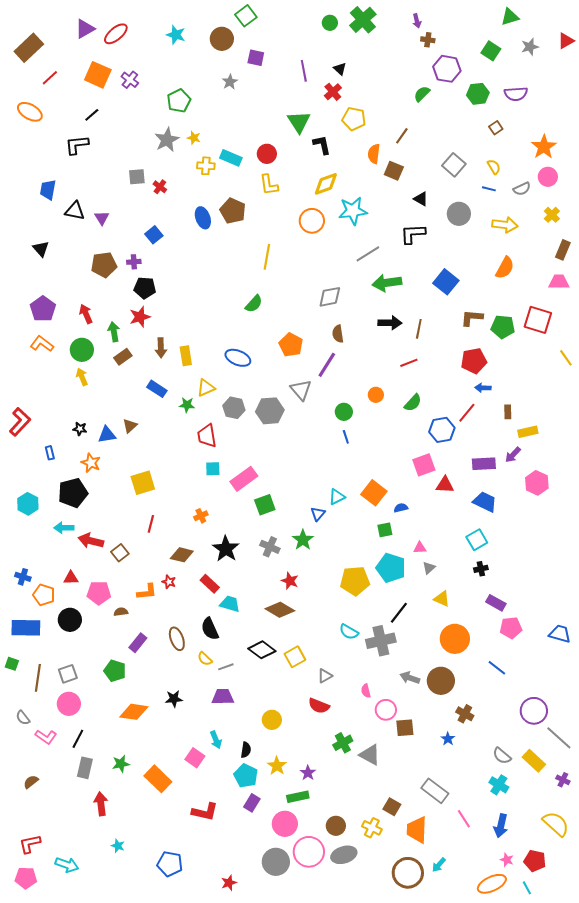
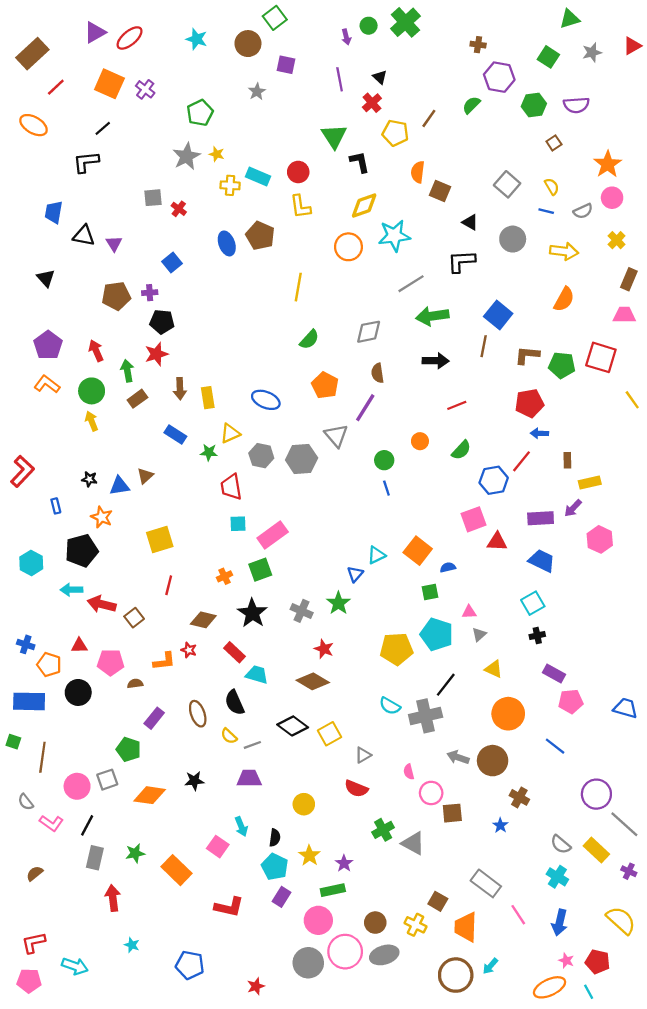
purple arrow: (417, 21) -> (346, 37), moved
brown line: (402, 136) -> (429, 118), moved
green semicircle: (254, 304) -> (309, 340), moved
brown line: (419, 329) -> (484, 346), moved
green square: (265, 505) -> (260, 570), moved
gray square: (68, 674) -> (107, 780), moved

